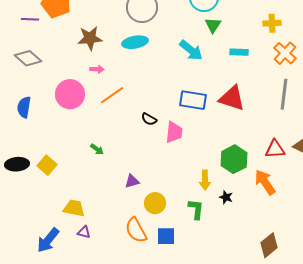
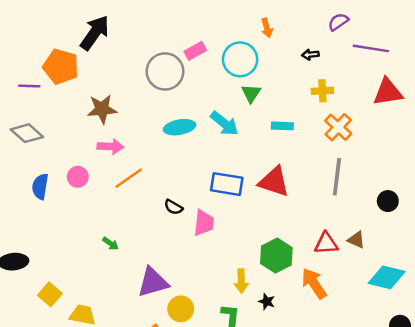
cyan ellipse: (135, 42) -> (180, 127), moved
pink arrow: (97, 69) -> (110, 147), size x1.5
pink circle: (70, 94) -> (78, 177), size x0.6
blue semicircle: (24, 107) -> (40, 187), moved
yellow square: (47, 165) -> (50, 294), moved
purple triangle: (132, 181) -> (153, 282), size x1.8

